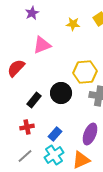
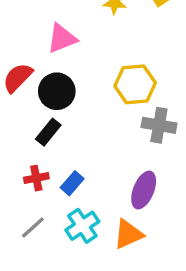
black circle: (61, 93) -> (57, 91), moved
blue rectangle: (55, 134) -> (72, 183), moved

